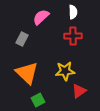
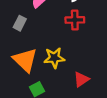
yellow star: (65, 71) -> (54, 58), moved

